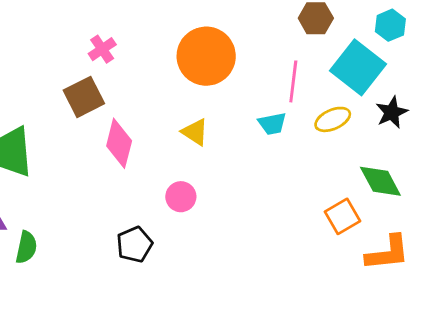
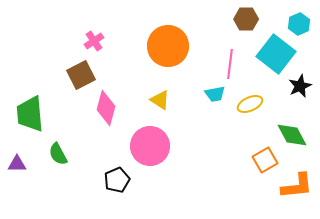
yellow ellipse: (333, 119) -> (250, 104), moved
pink circle: (181, 197) -> (150, 146), size x1.8
green semicircle: (26, 247) -> (58, 154), moved, turned 140

